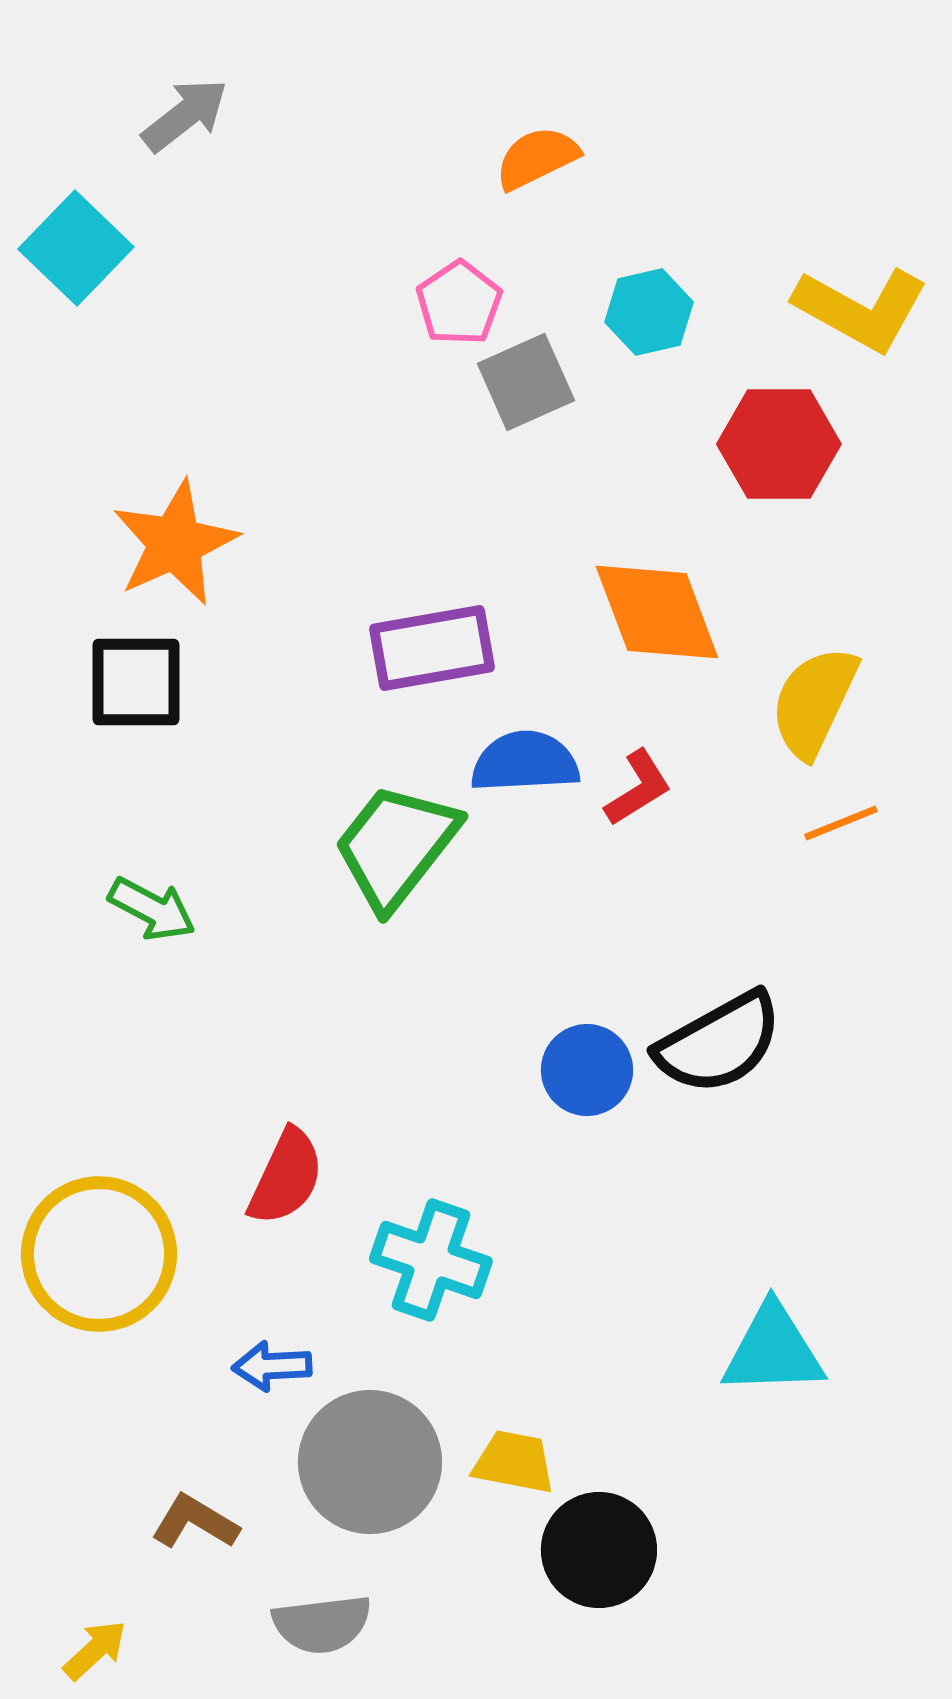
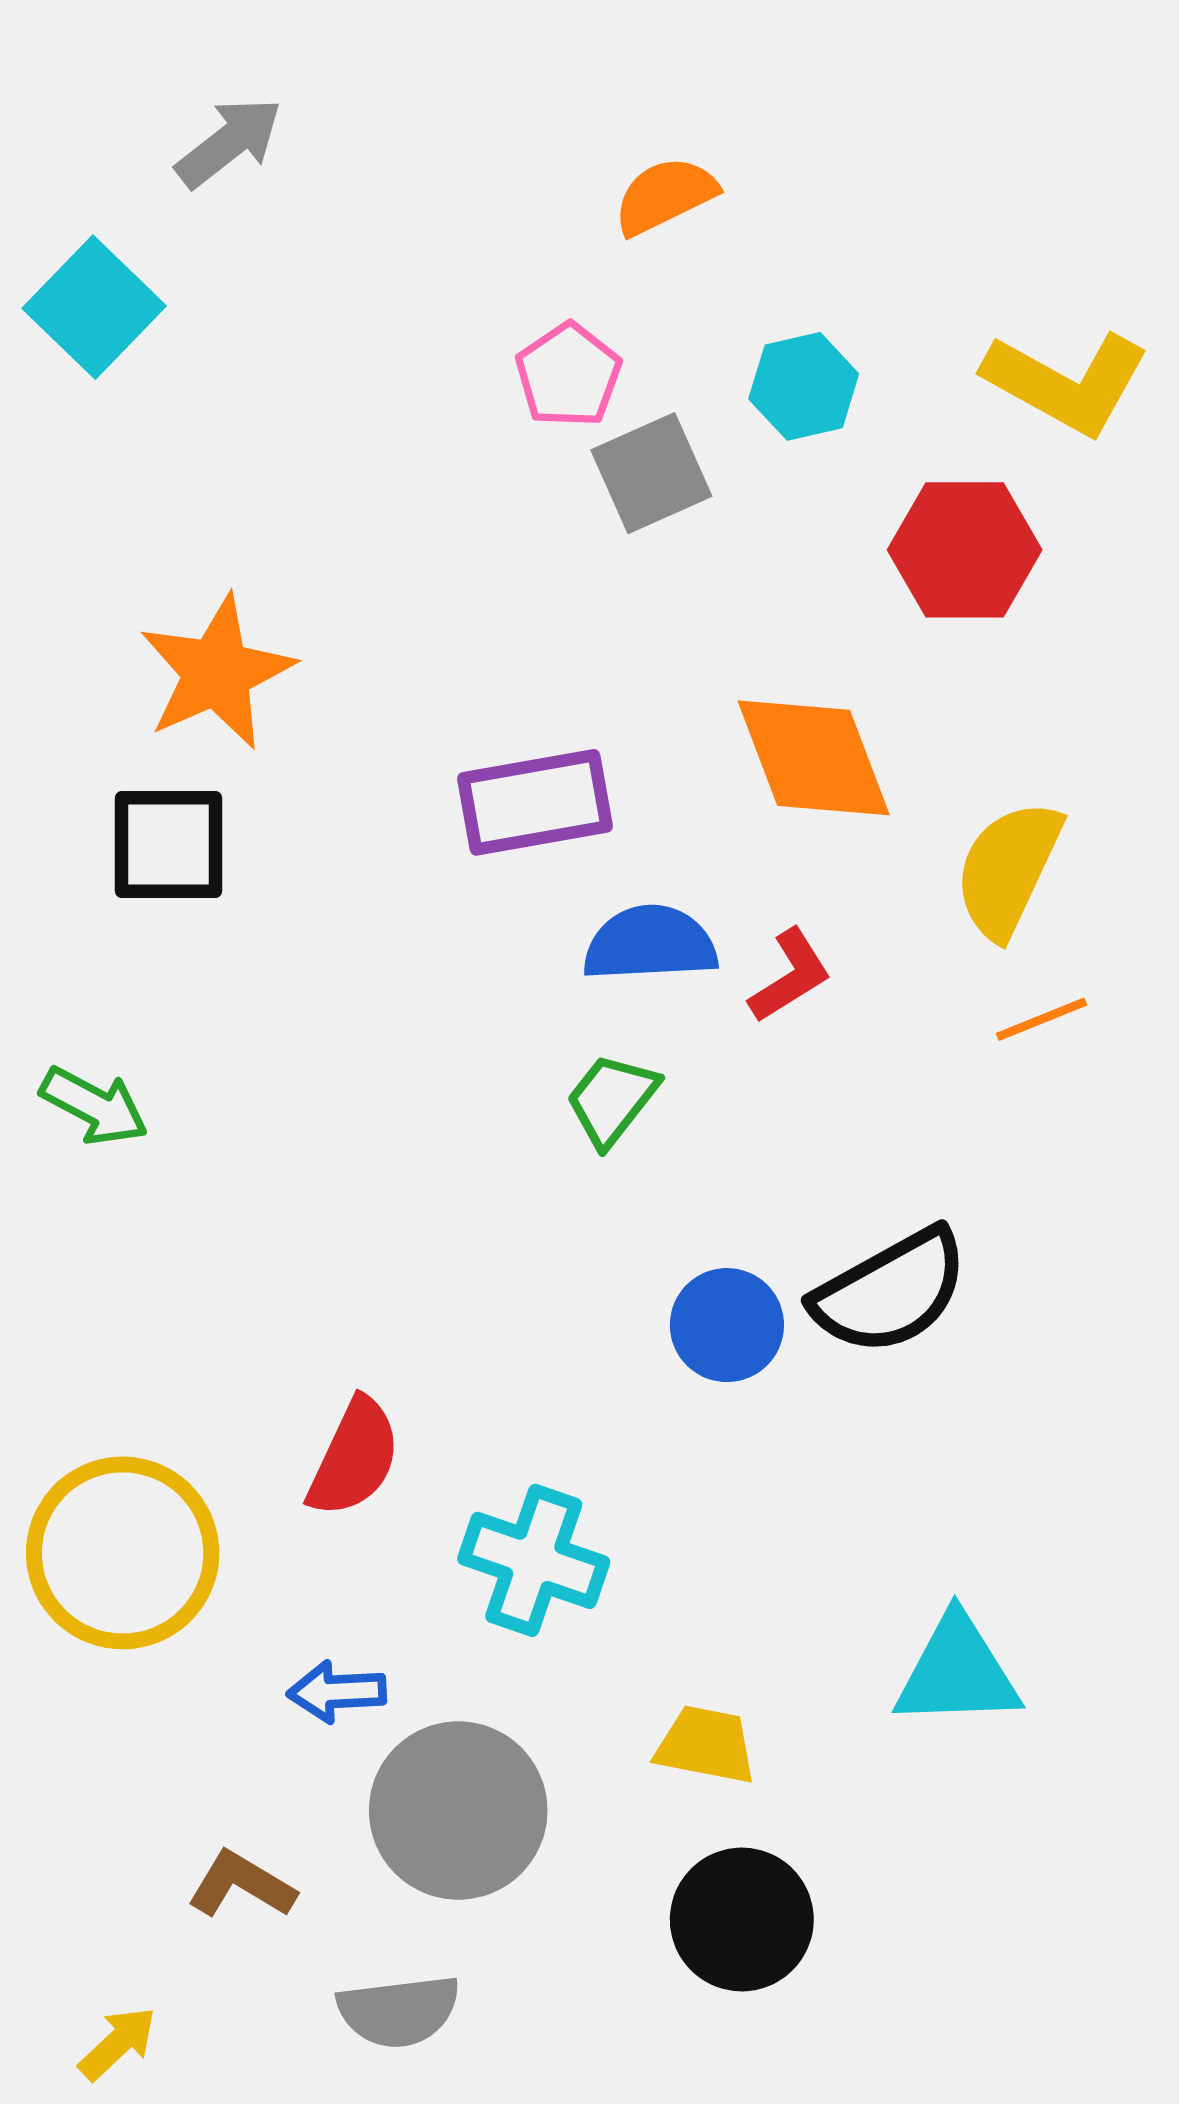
green trapezoid: (396, 846) -> (612, 1100), moved, size x0.6
green arrow: (152, 909) -> (94, 1106), moved
yellow trapezoid: (514, 1462) -> (706, 1745), moved

